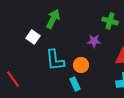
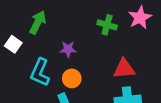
purple star: (94, 41) -> (68, 49), moved
cyan L-shape: (55, 60) -> (40, 72), turned 30

